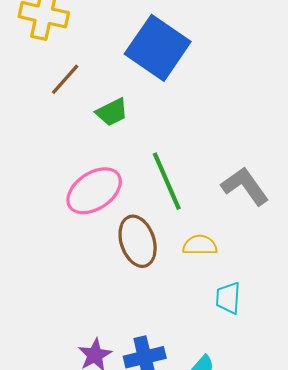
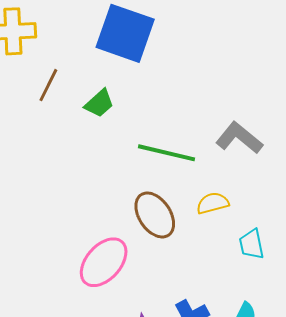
green line: (167, 181) -> (167, 153), turned -38
pink ellipse: (94, 191) -> (104, 262), moved

